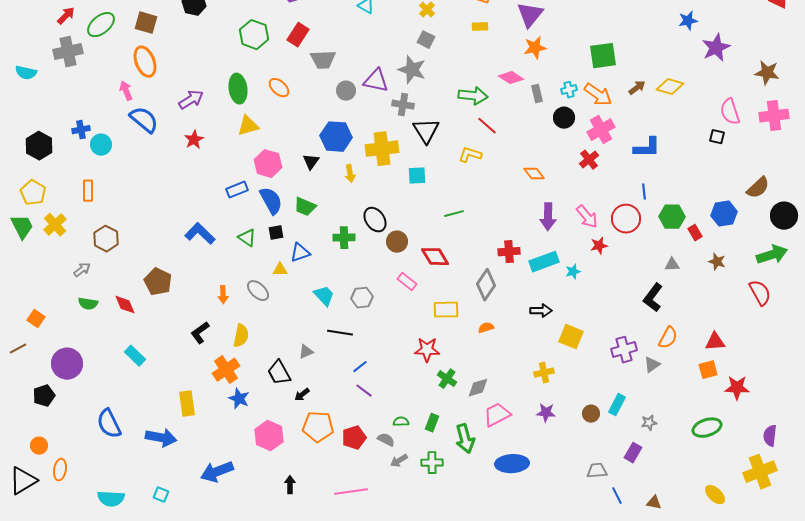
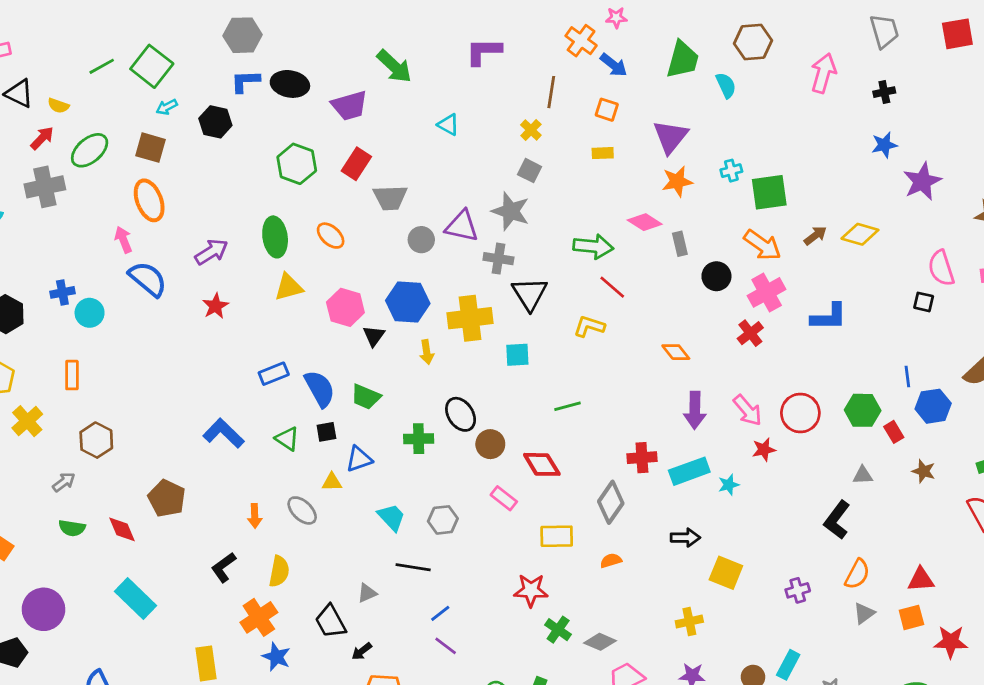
cyan cross: (569, 90) -> (731, 171), moved
pink hexagon: (268, 164) -> (345, 307), moved
blue line: (644, 192) -> (907, 376), moved
purple cross: (624, 350) -> (798, 590), size x0.7
cyan rectangle: (135, 356) -> (136, 598), size x1.4
gray triangle: (652, 365) -> (864, 613), moved
gray diamond: (478, 388) -> (600, 642), turned 40

